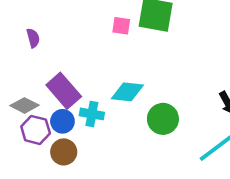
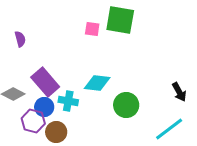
purple hexagon: (36, 130) -> (33, 121), moved
brown circle: (64, 152) -> (56, 132), moved

